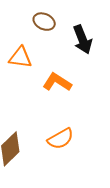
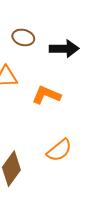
black arrow: (82, 39) -> (64, 49), turned -60

